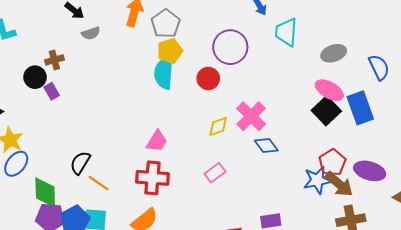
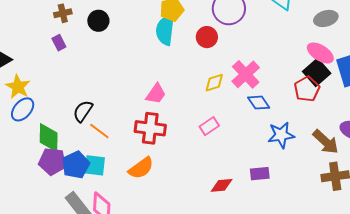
black circle: (35, 77) -> (98, 21), moved
red pentagon: (332, 162) -> (307, 89), moved
blue star: (317, 180) -> (281, 135), moved

